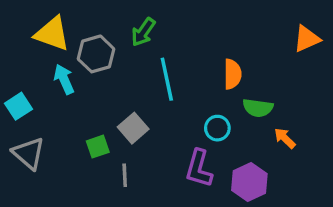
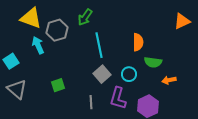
gray square: (133, 128) -> (102, 74), moved
orange arrow: (285, 138) -> (169, 80), turned -56
gray line: (125, 175) -> (91, 102), moved

